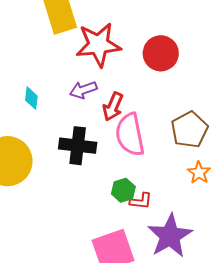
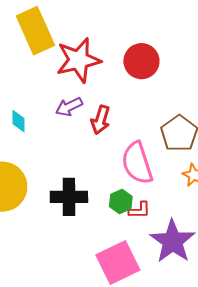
pink semicircle: (130, 135) -> (137, 163), moved
black cross: (78, 146) -> (69, 197), moved

